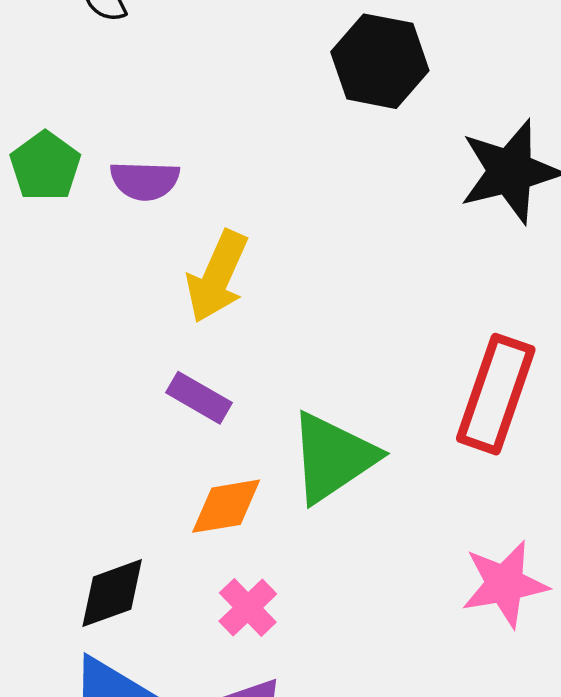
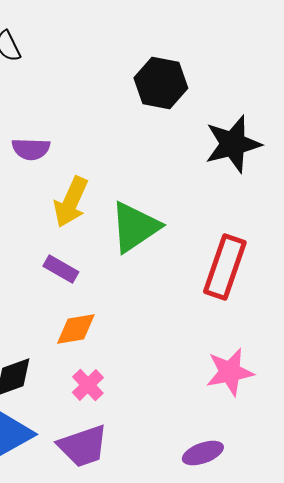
green triangle: (333, 457) -> (135, 227), moved

